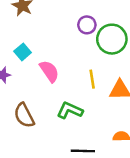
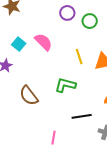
green circle: (112, 39) -> (90, 21), size x0.6
pink semicircle: (49, 71) -> (43, 42), moved

